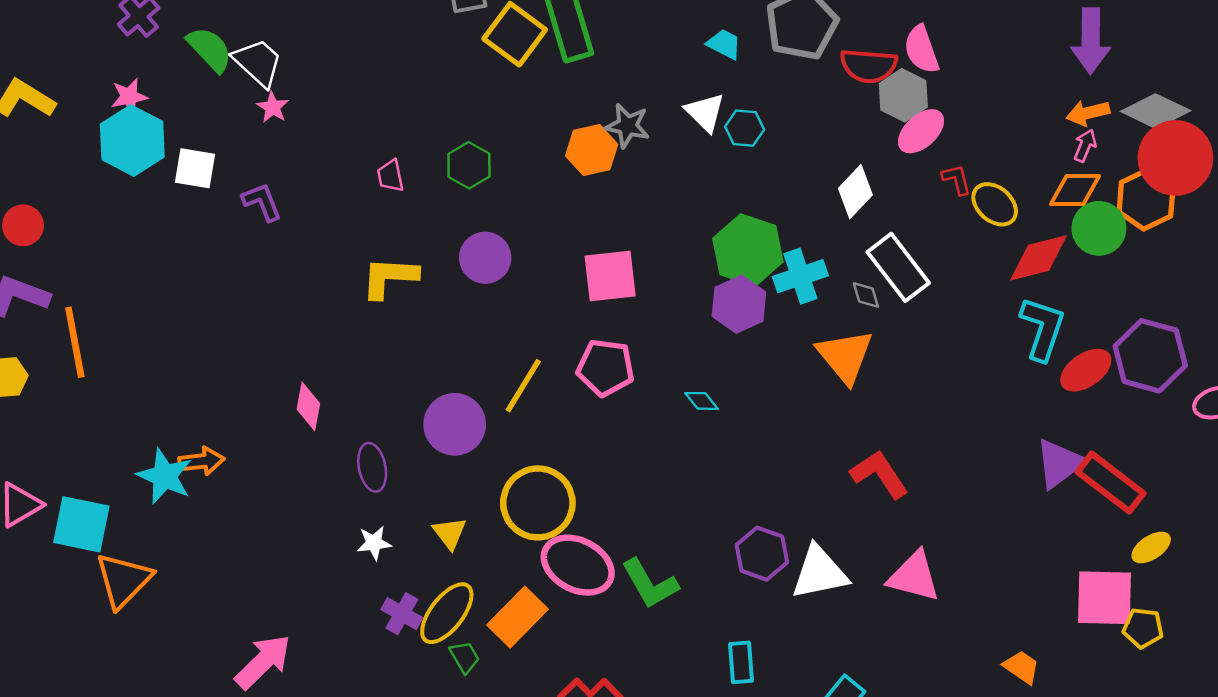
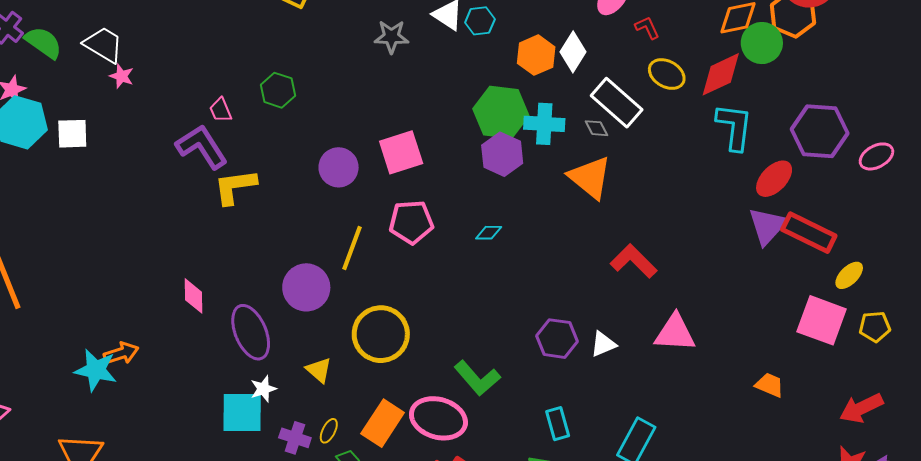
green semicircle: (210, 49) -> (43, 43), moved
orange hexagon: (592, 150) -> (536, 55), moved
purple L-shape: (262, 202) -> (202, 147), moved, size x1.6
yellow ellipse: (995, 204) -> (667, 74), moved
purple circle: (485, 258) -> (339, 167), moved
cyan cross: (800, 276) -> (544, 124), turned 33
red ellipse: (1086, 370) -> (774, 179), moved
cyan diamond: (702, 401) -> (489, 233), turned -40
purple ellipse: (372, 467) -> (251, 332), size x1.5
cyan square: (81, 524) -> (242, 413), moved
pink ellipse: (578, 565) -> (438, 418), moved
white triangle: (819, 573) -> (603, 344), size x0.6
pink square: (1104, 598) -> (822, 320), turned 30
yellow ellipse: (447, 613) -> (329, 431), size x0.5
yellow pentagon: (1143, 628) -> (875, 327), moved

